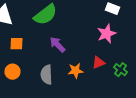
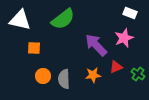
purple arrow: (58, 45) -> (96, 45), moved, size x1.4
orange circle: (12, 72) -> (43, 76), moved

